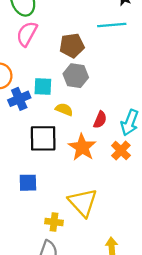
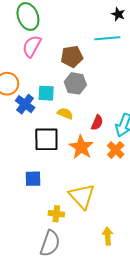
blue cross: (19, 99) -> (25, 104), turned -30

